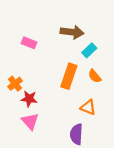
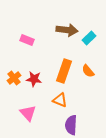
cyan rectangle: (89, 50) -> (89, 38), moved
red star: (29, 99) -> (34, 79), moved
orange triangle: (88, 107) -> (60, 100), moved

